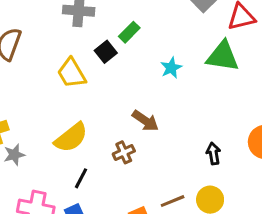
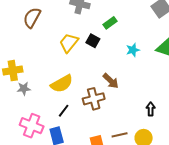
black square: (106, 52) -> (93, 41), moved, turned -32
yellow trapezoid: (72, 73) -> (69, 43), turned 60
brown cross: (124, 152) -> (94, 99), size x1.5

